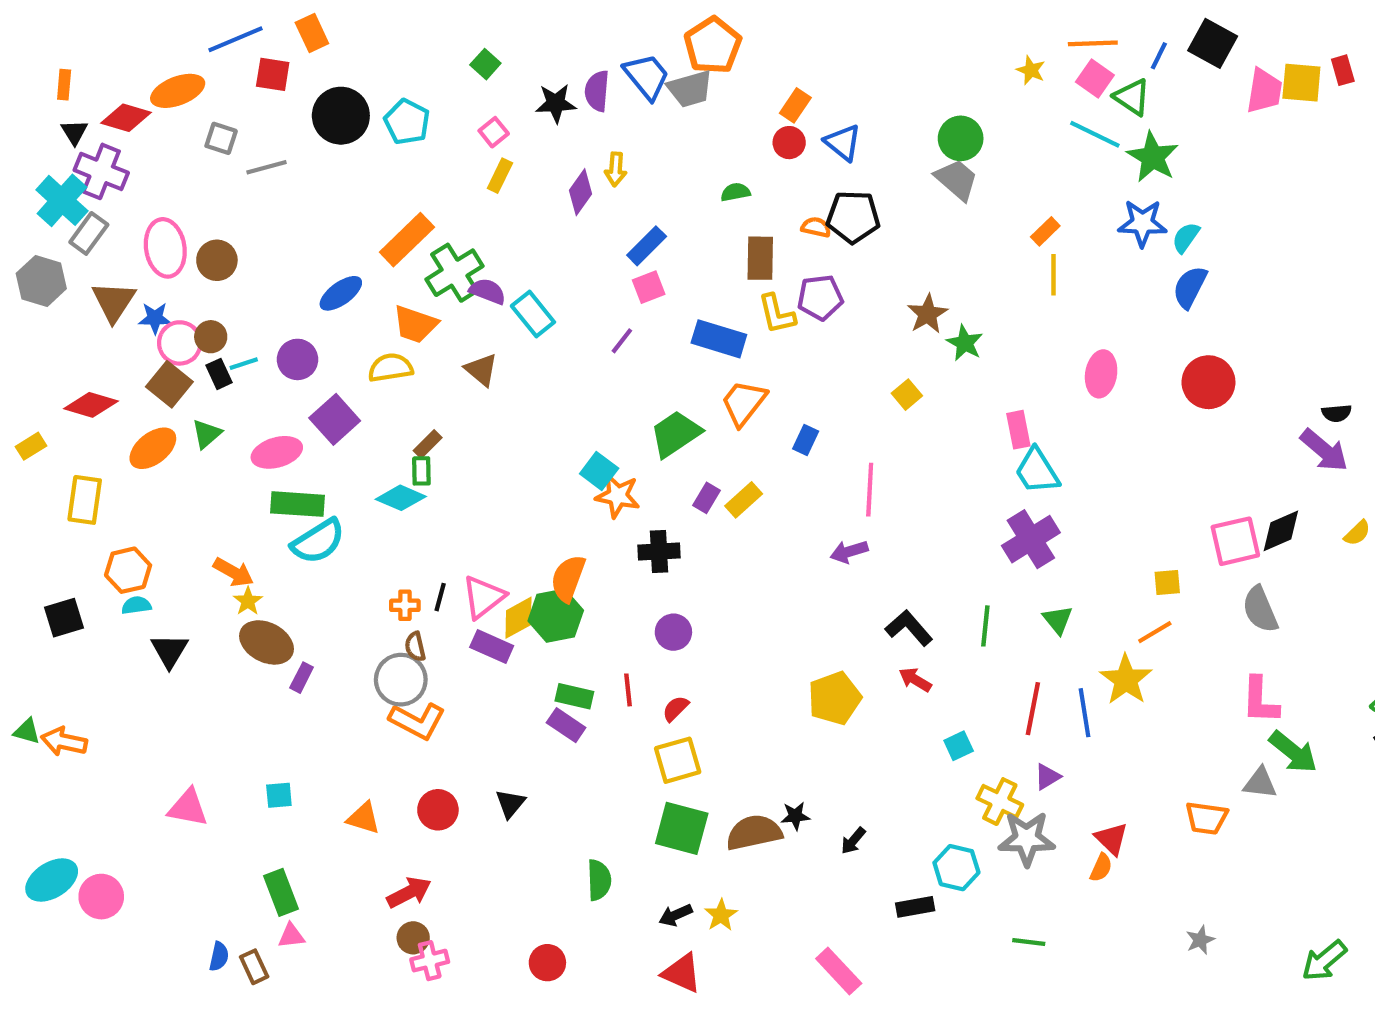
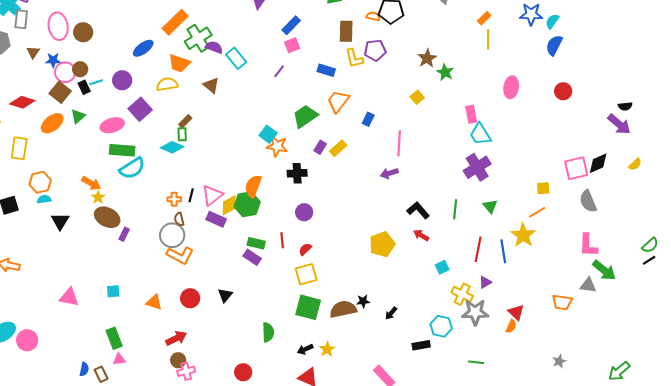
gray rectangle: (89, 233) -> (21, 19), turned -30
brown triangle: (114, 302) -> (33, 52), size x0.6
blue rectangle: (719, 339) -> (326, 70), size x0.7
red circle: (1208, 382) -> (563, 91), size x0.7

